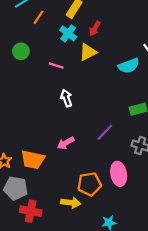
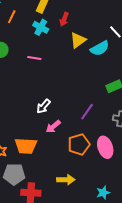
yellow triangle: (88, 52) -> (78, 40), moved
white arrow: (66, 98) -> (43, 106), moved, turned -112
orange pentagon: (89, 184) -> (79, 144), moved

